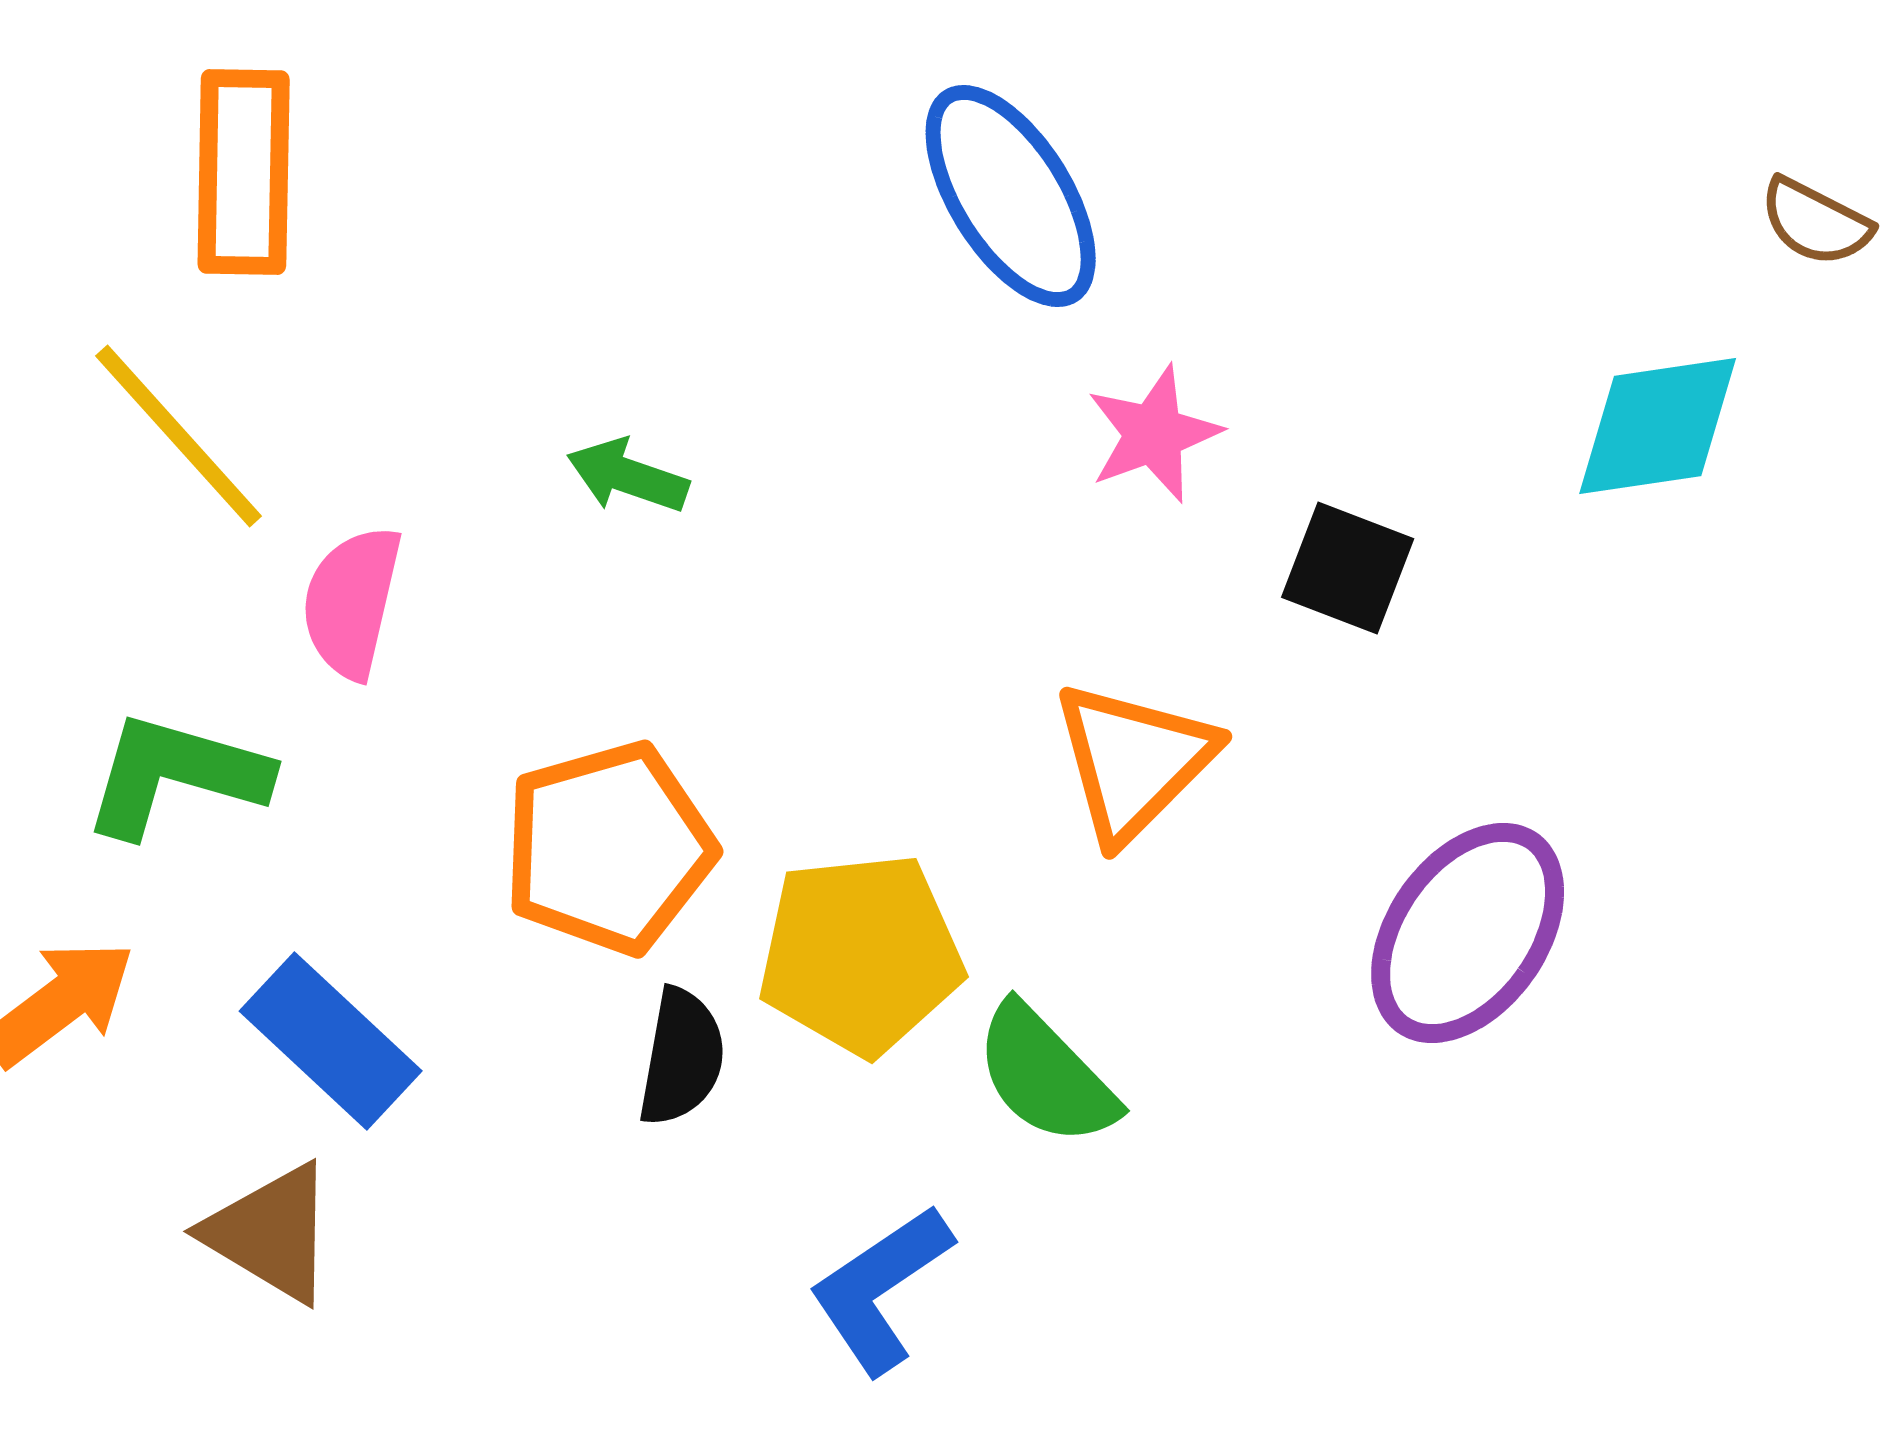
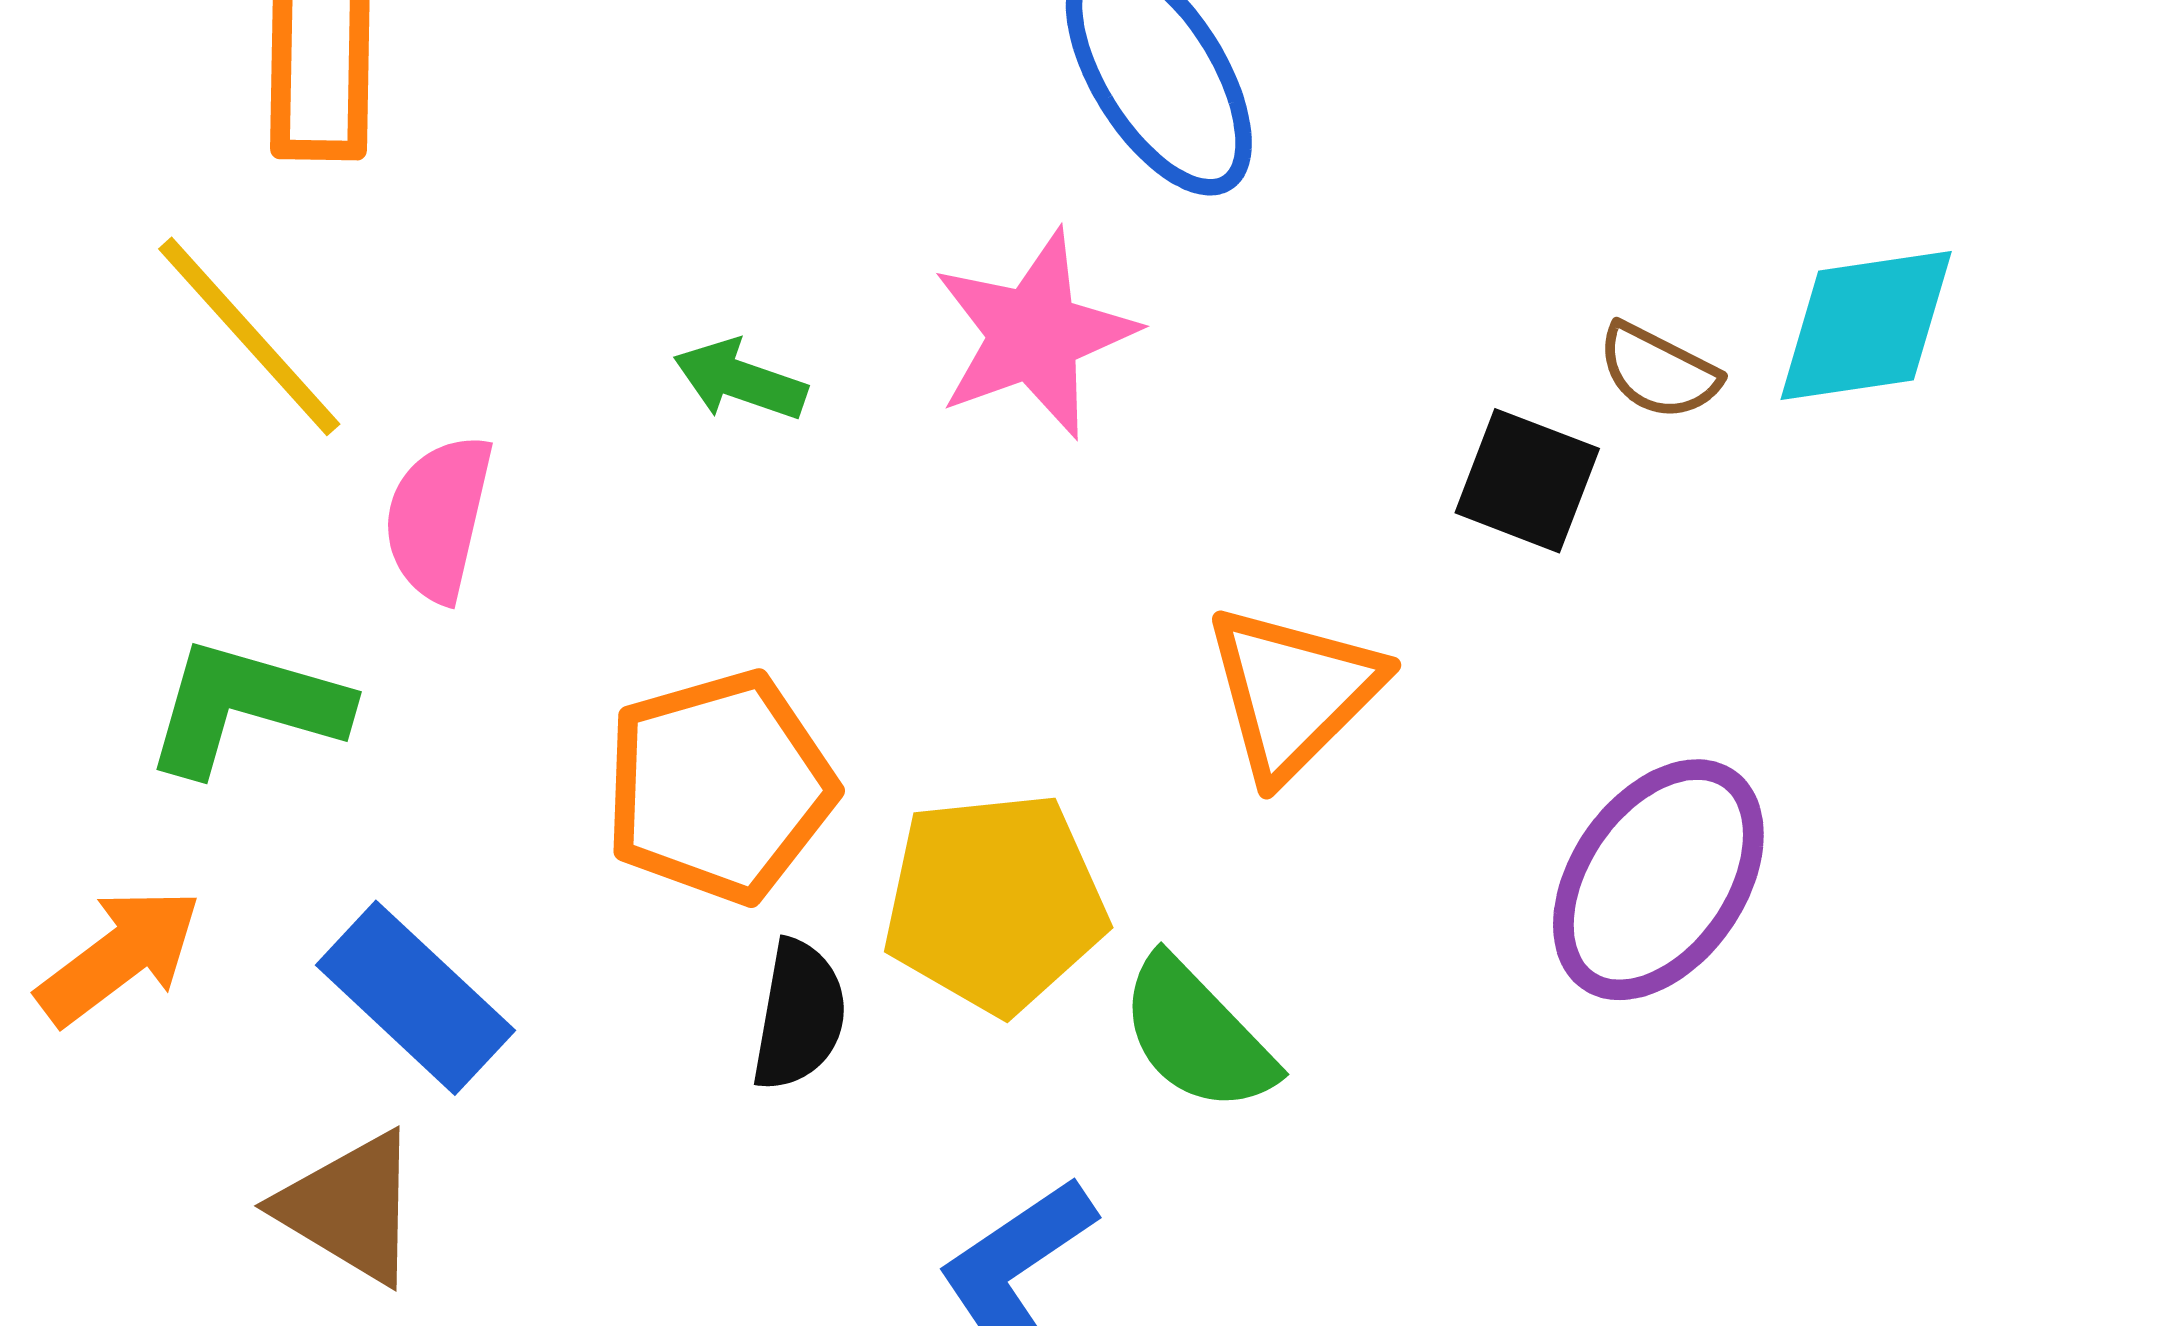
brown semicircle: (1816, 222) -> (1658, 371), moved
pink star: (1154, 434) -> (1034, 334), moved, size x1.4

